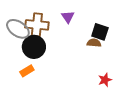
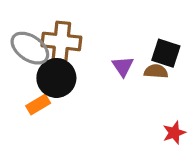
purple triangle: (68, 17) -> (123, 66), moved
orange rectangle: (27, 71) -> (38, 105), moved

